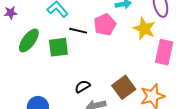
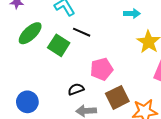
pink pentagon: (105, 25) -> (102, 69), moved
green square: (58, 47) -> (59, 45), turned 30

